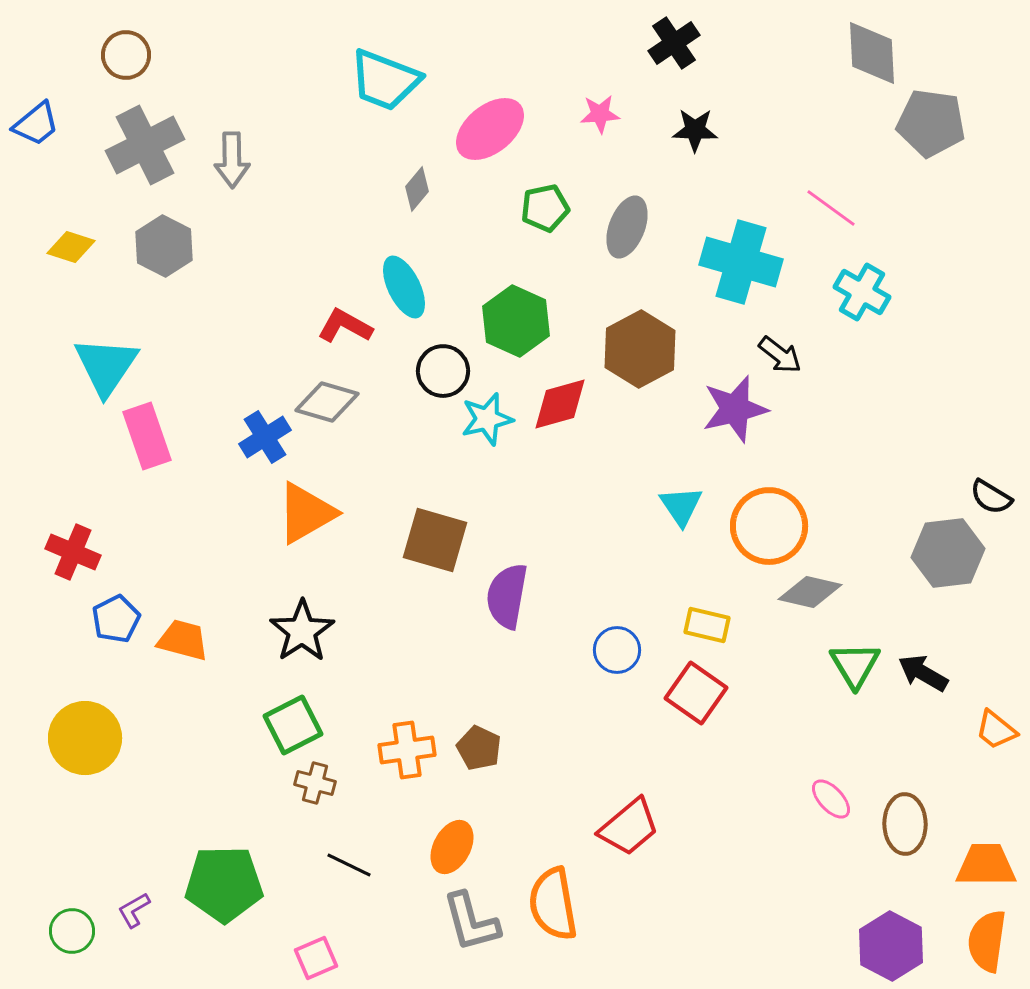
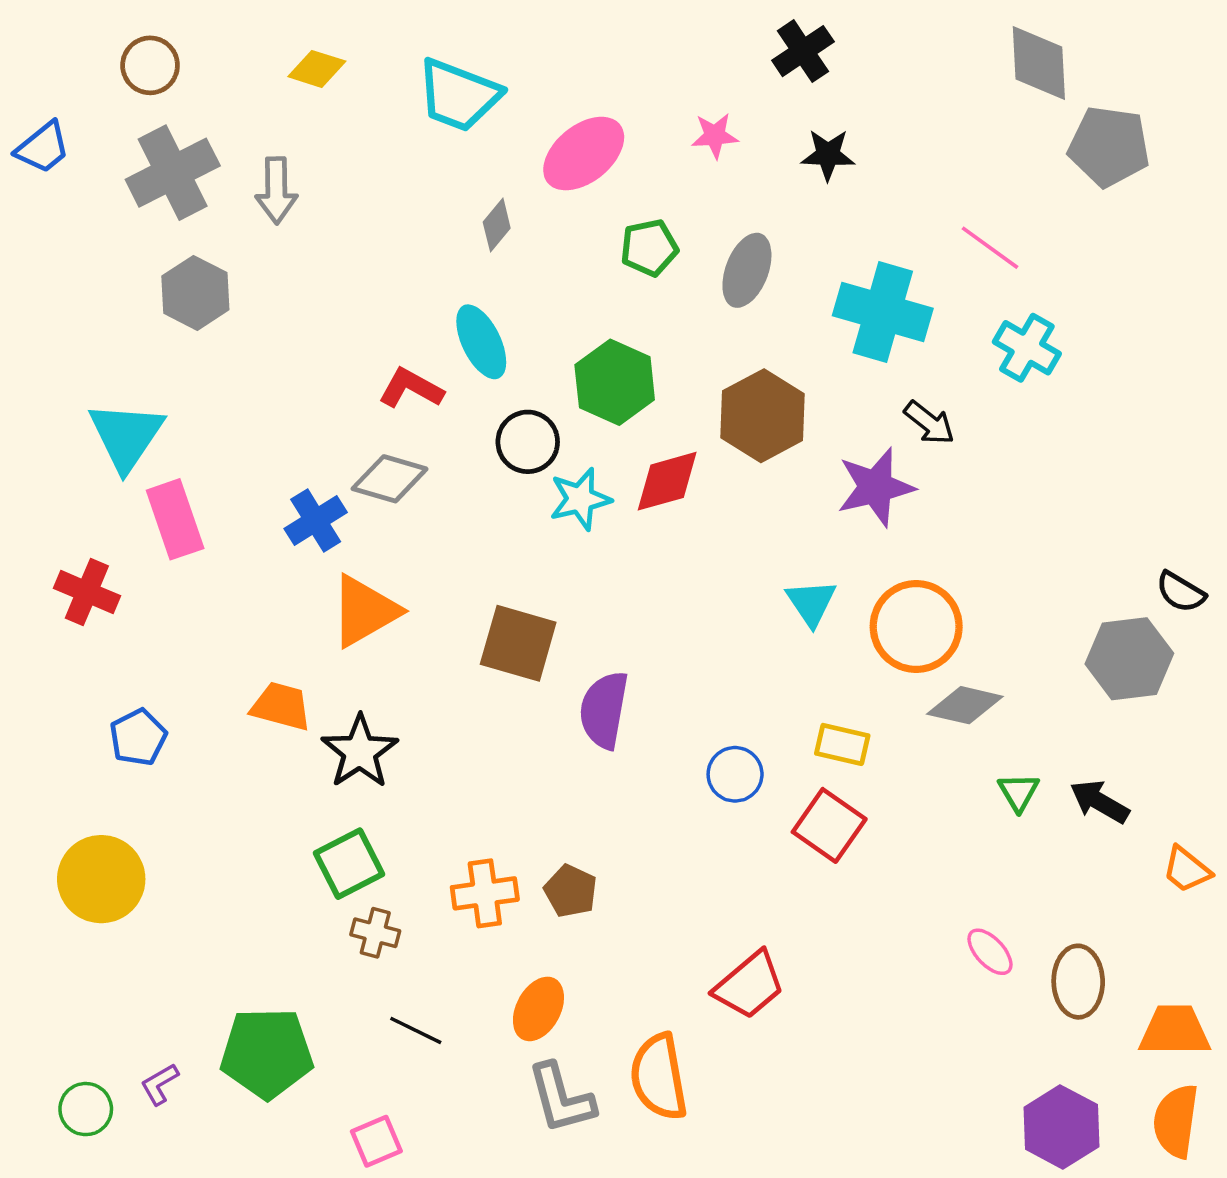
yellow diamond: (71, 247) -> (317, 69), moved
red cross: (73, 552) -> (87, 592), moved
orange trapezoid: (183, 640) -> (281, 706), moved
green triangle: (855, 665) -> (1019, 792), size x0.7

